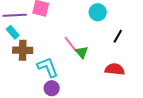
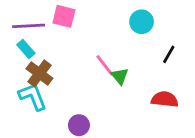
brown cross: (23, 50) -> (39, 73), turned 36
cyan L-shape: (48, 67) -> (33, 97), moved

